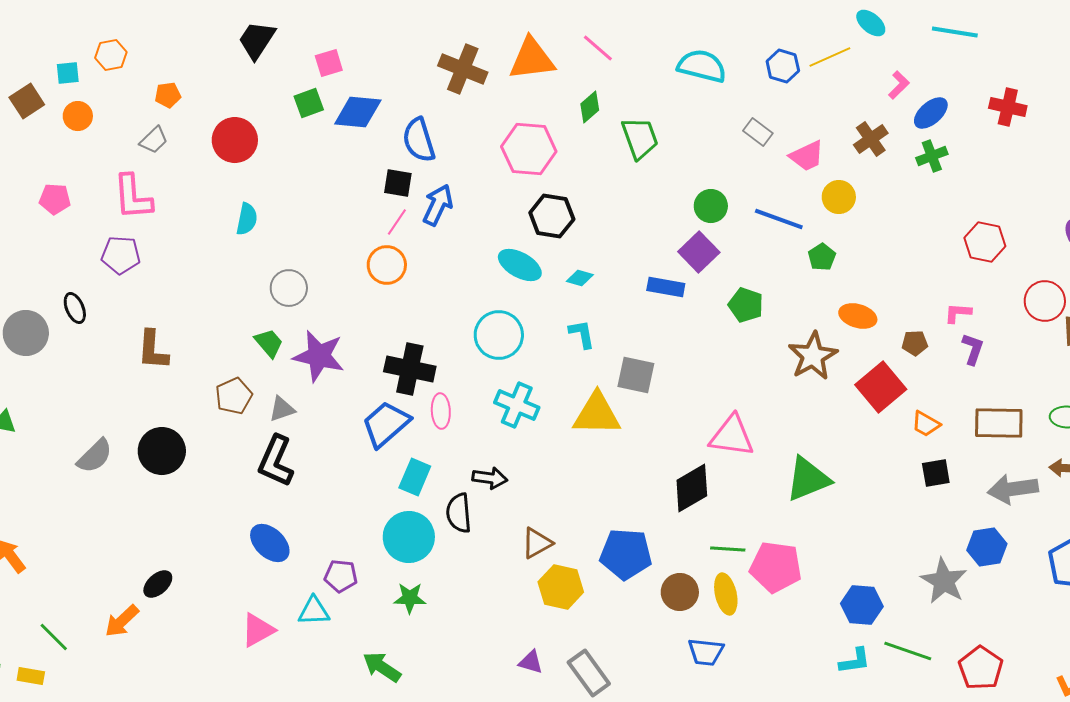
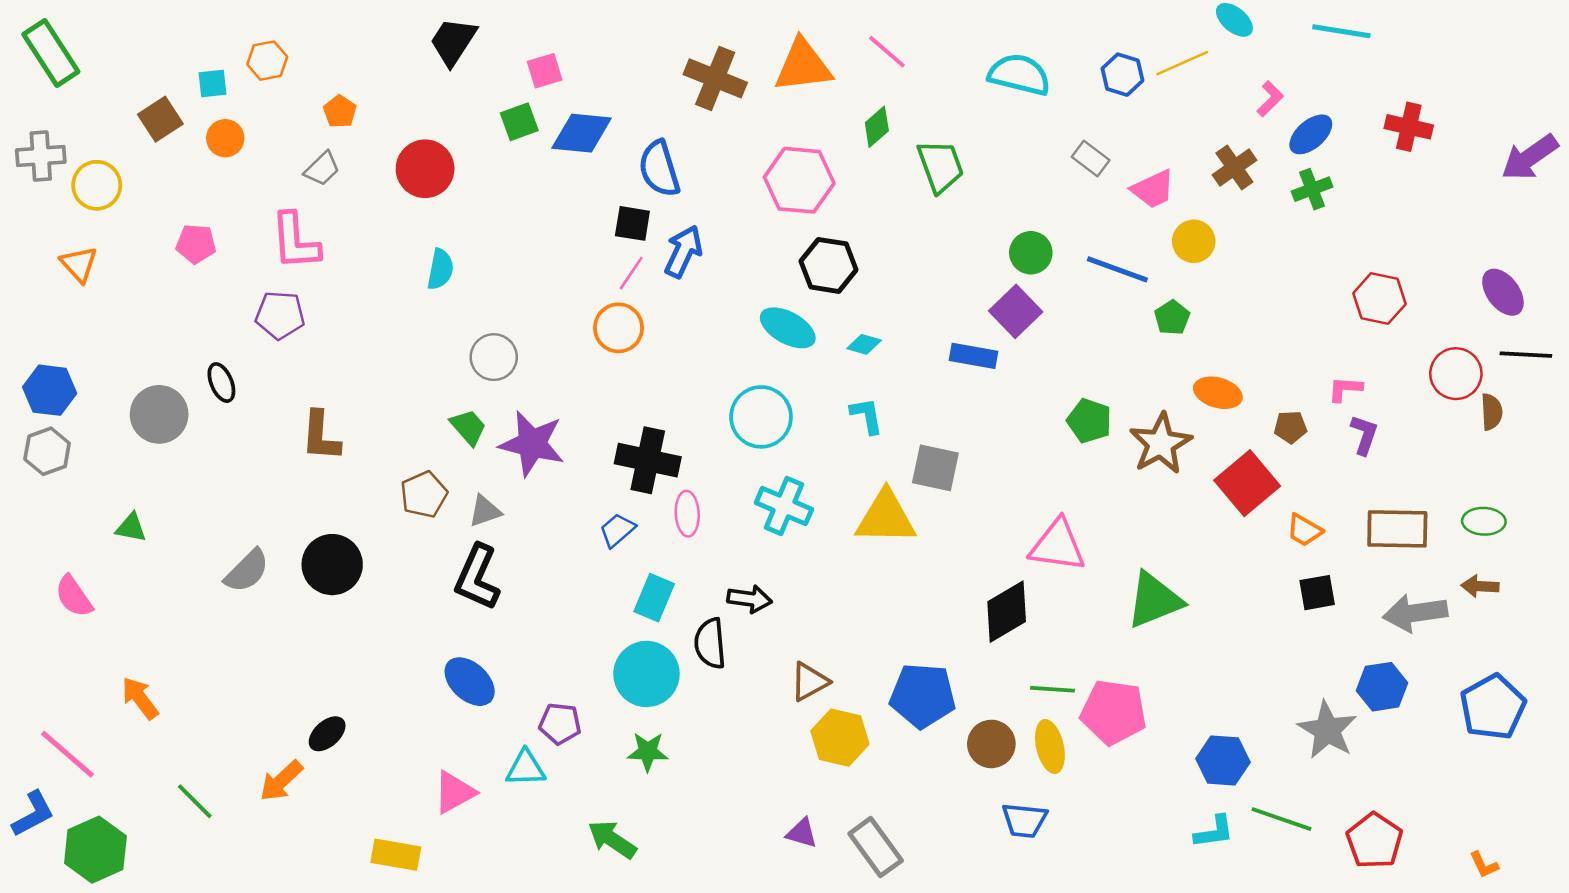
orange pentagon: (168, 95) -> (340, 111), turned -30
green pentagon: (746, 305) -> (1089, 421), moved
blue trapezoid: (386, 424) -> (617, 530), size x0.6
yellow rectangle: (31, 676) -> (396, 855), moved, size x1.4

